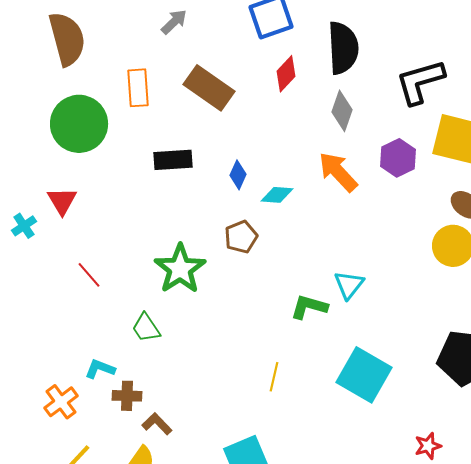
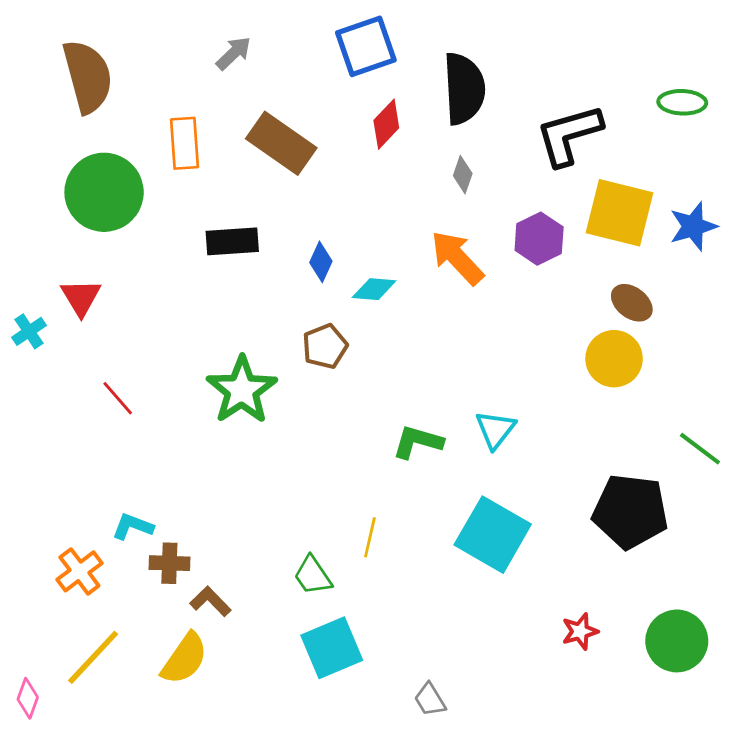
gray diamond: (342, 111) -> (463, 175), size x0.7
cyan triangle: (349, 285) -> (495, 430), moved
green trapezoid: (146, 328) -> (313, 575), moved

